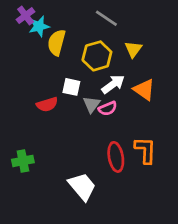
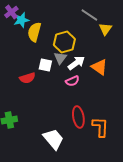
gray line: (106, 18) -> (89, 15), moved
yellow triangle: (133, 49) -> (105, 29), moved
gray triangle: (92, 104) -> (60, 58), moved
orange L-shape: (145, 150) -> (100, 127), moved

